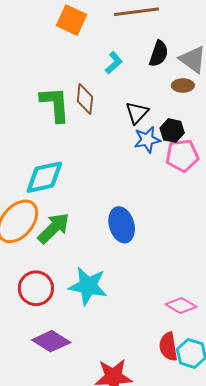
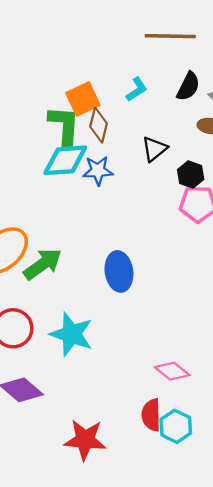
orange square: (72, 20) -> (83, 99), moved, turned 32
blue star: (147, 140) -> (98, 171), moved
cyan diamond: (44, 177) -> (65, 160), moved

